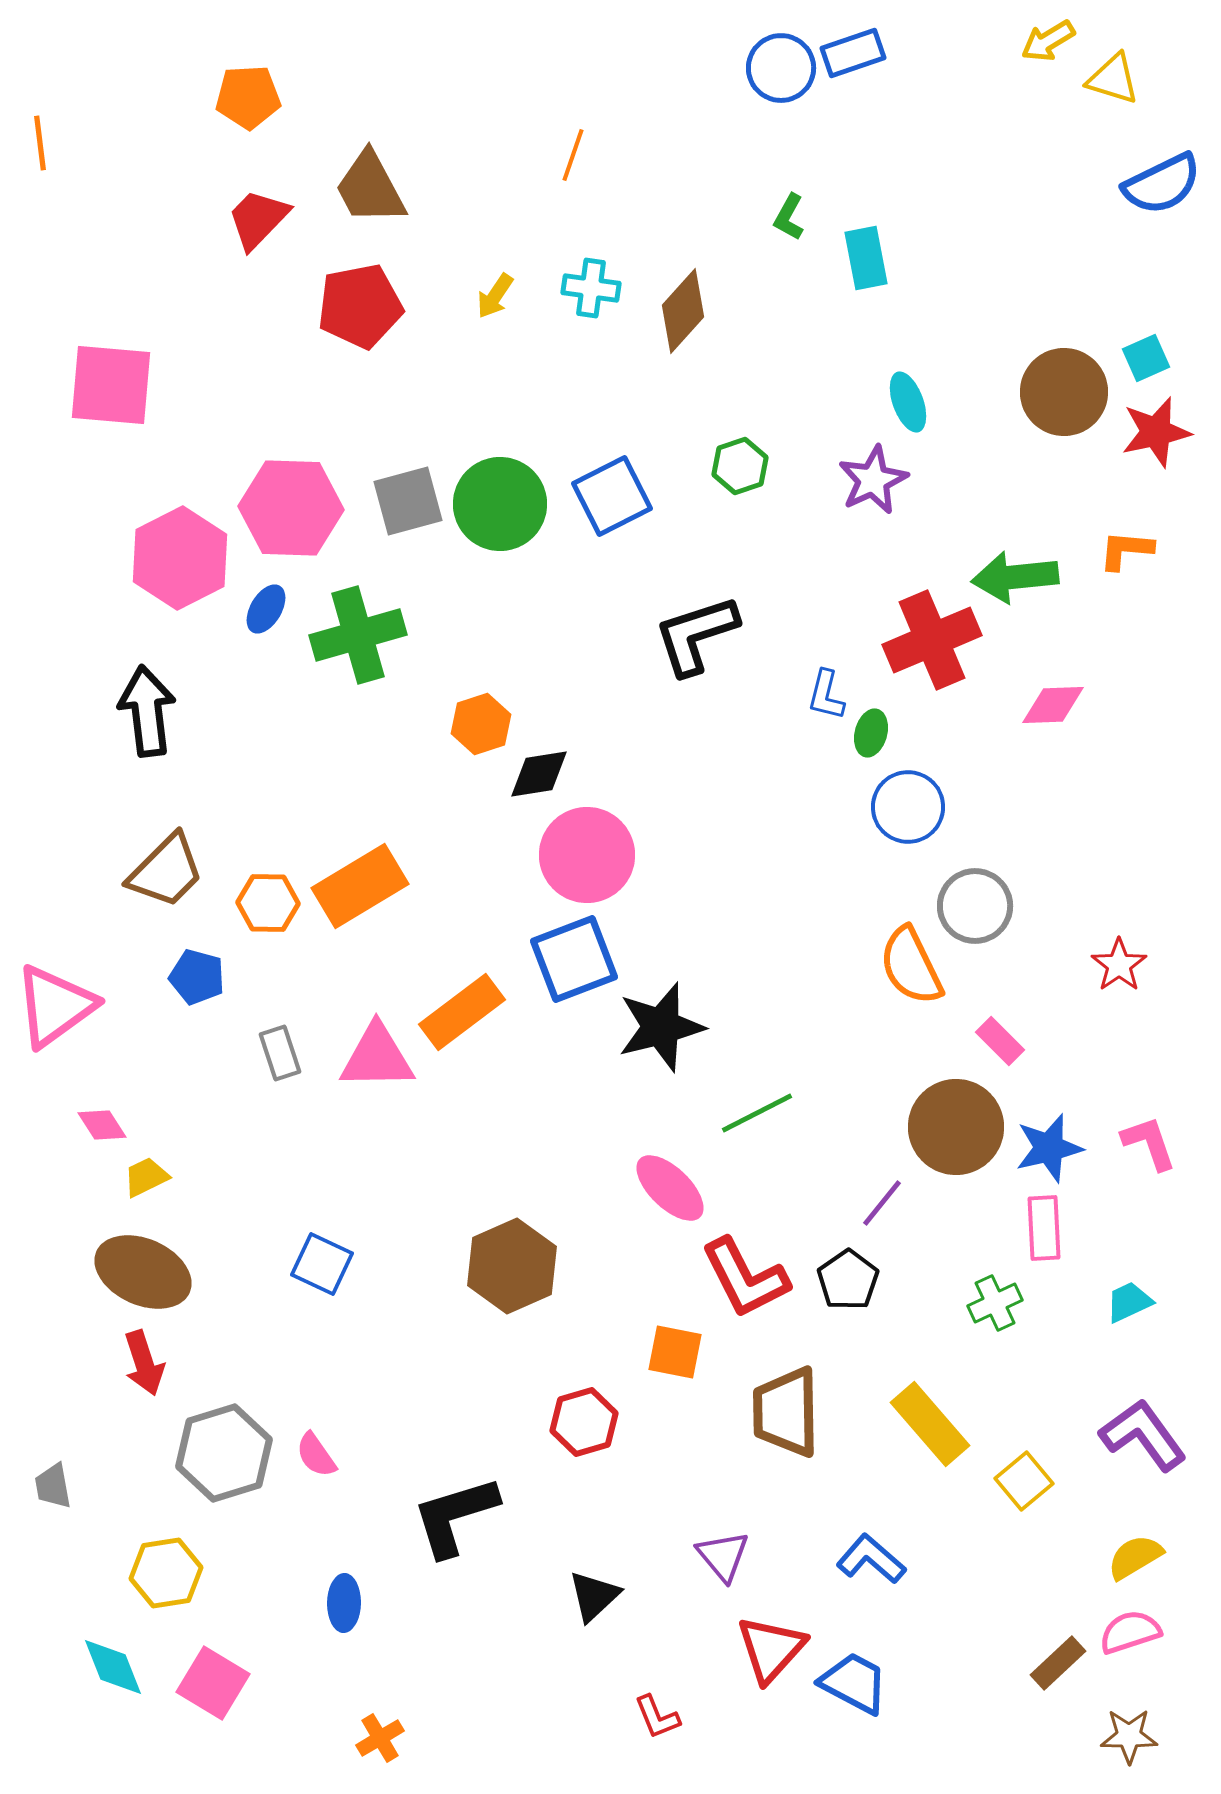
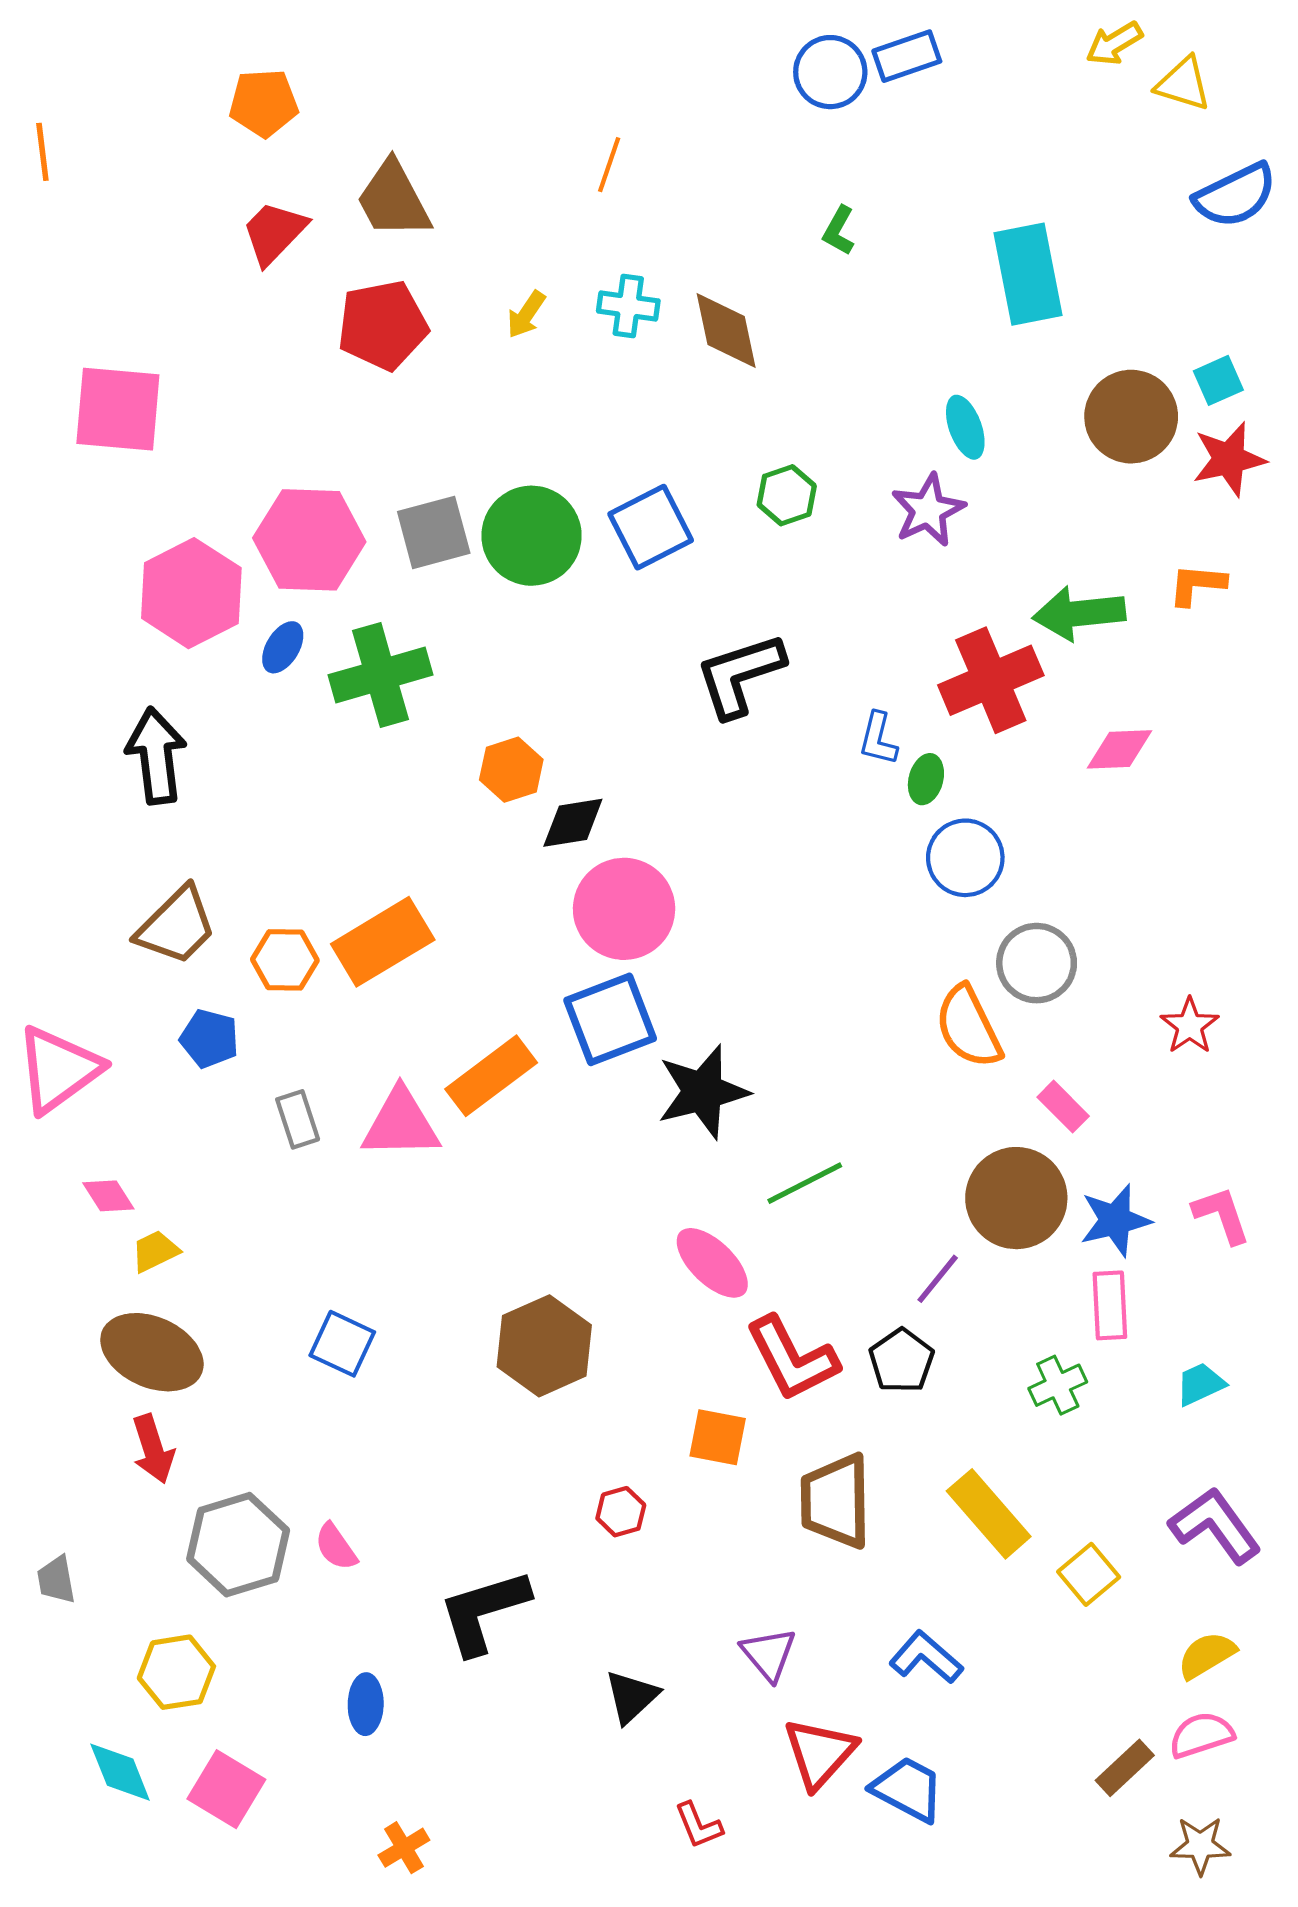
cyan rectangle: (866, 258) -> (1028, 274), moved, size x1.5
brown diamond: (683, 311) -> (726, 330), turned -54
red hexagon: (584, 1422) -> (621, 1512), size x0.7

